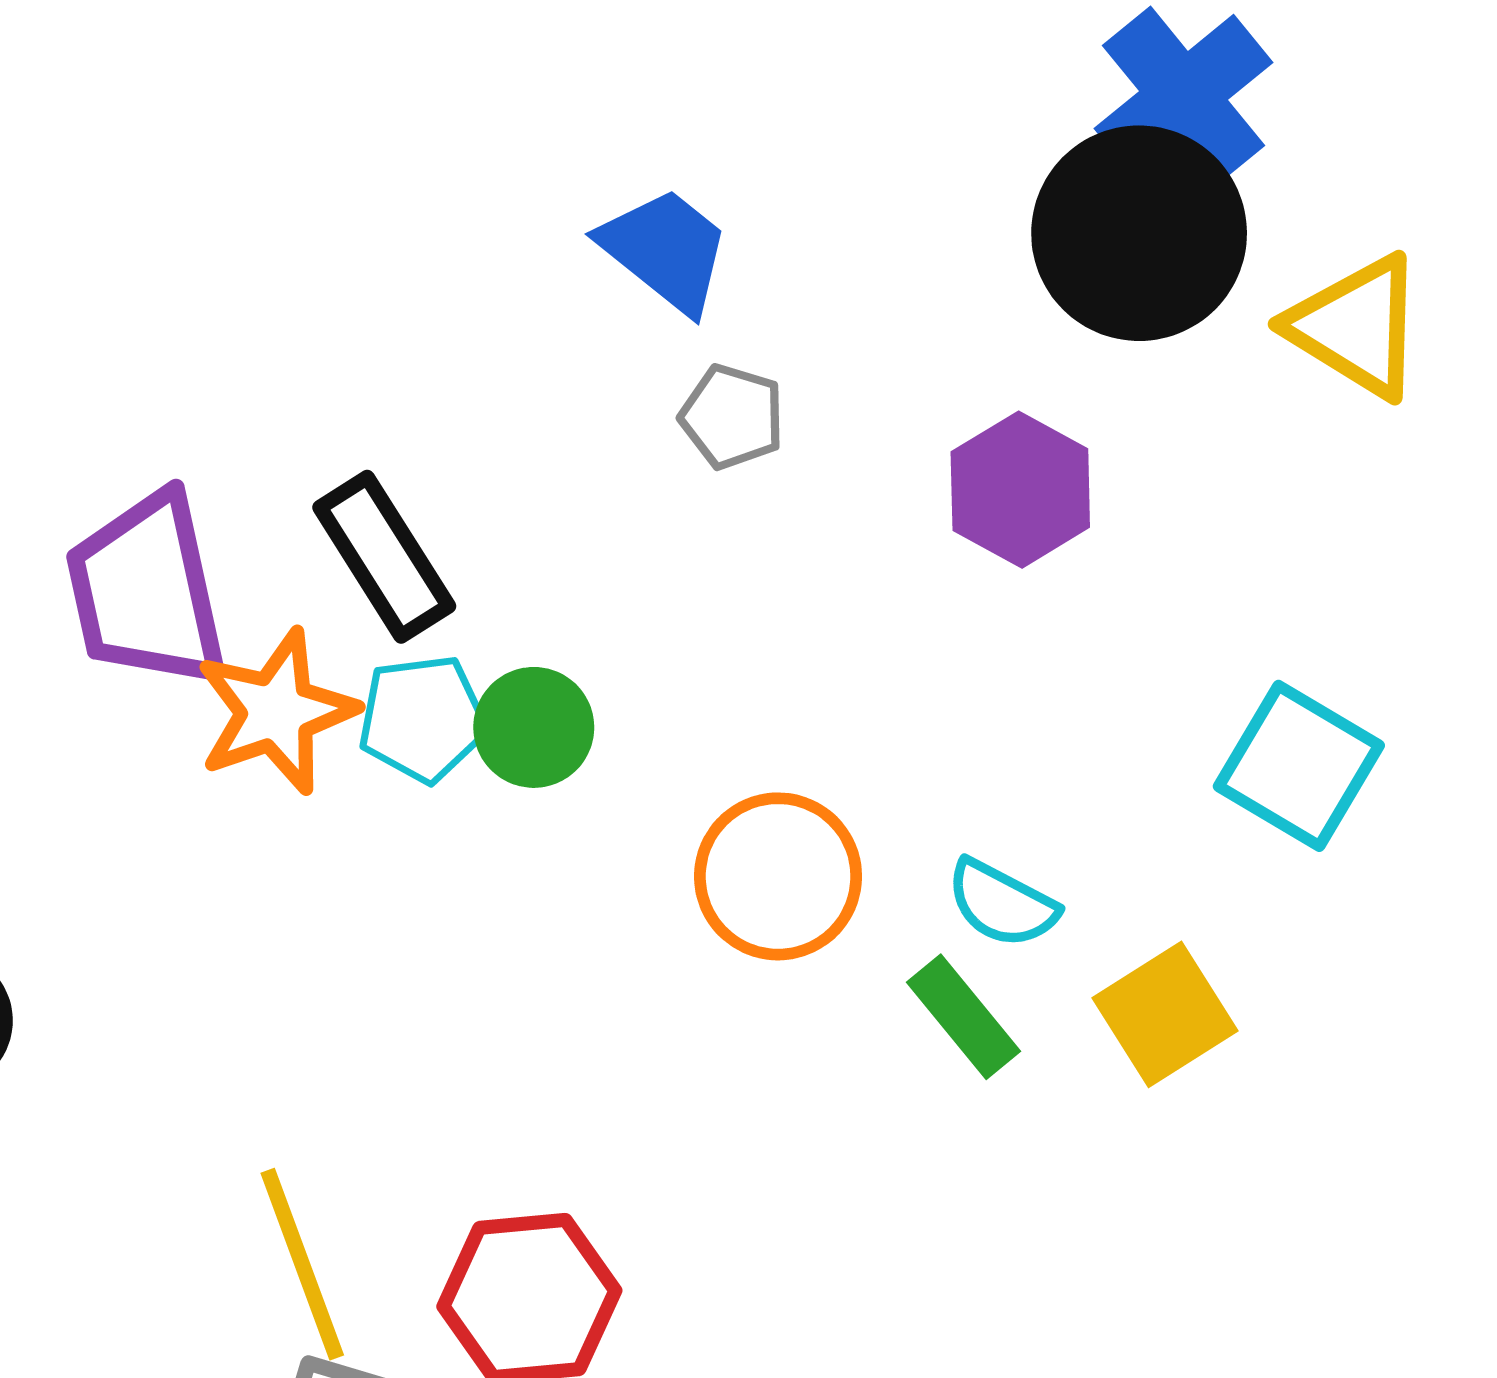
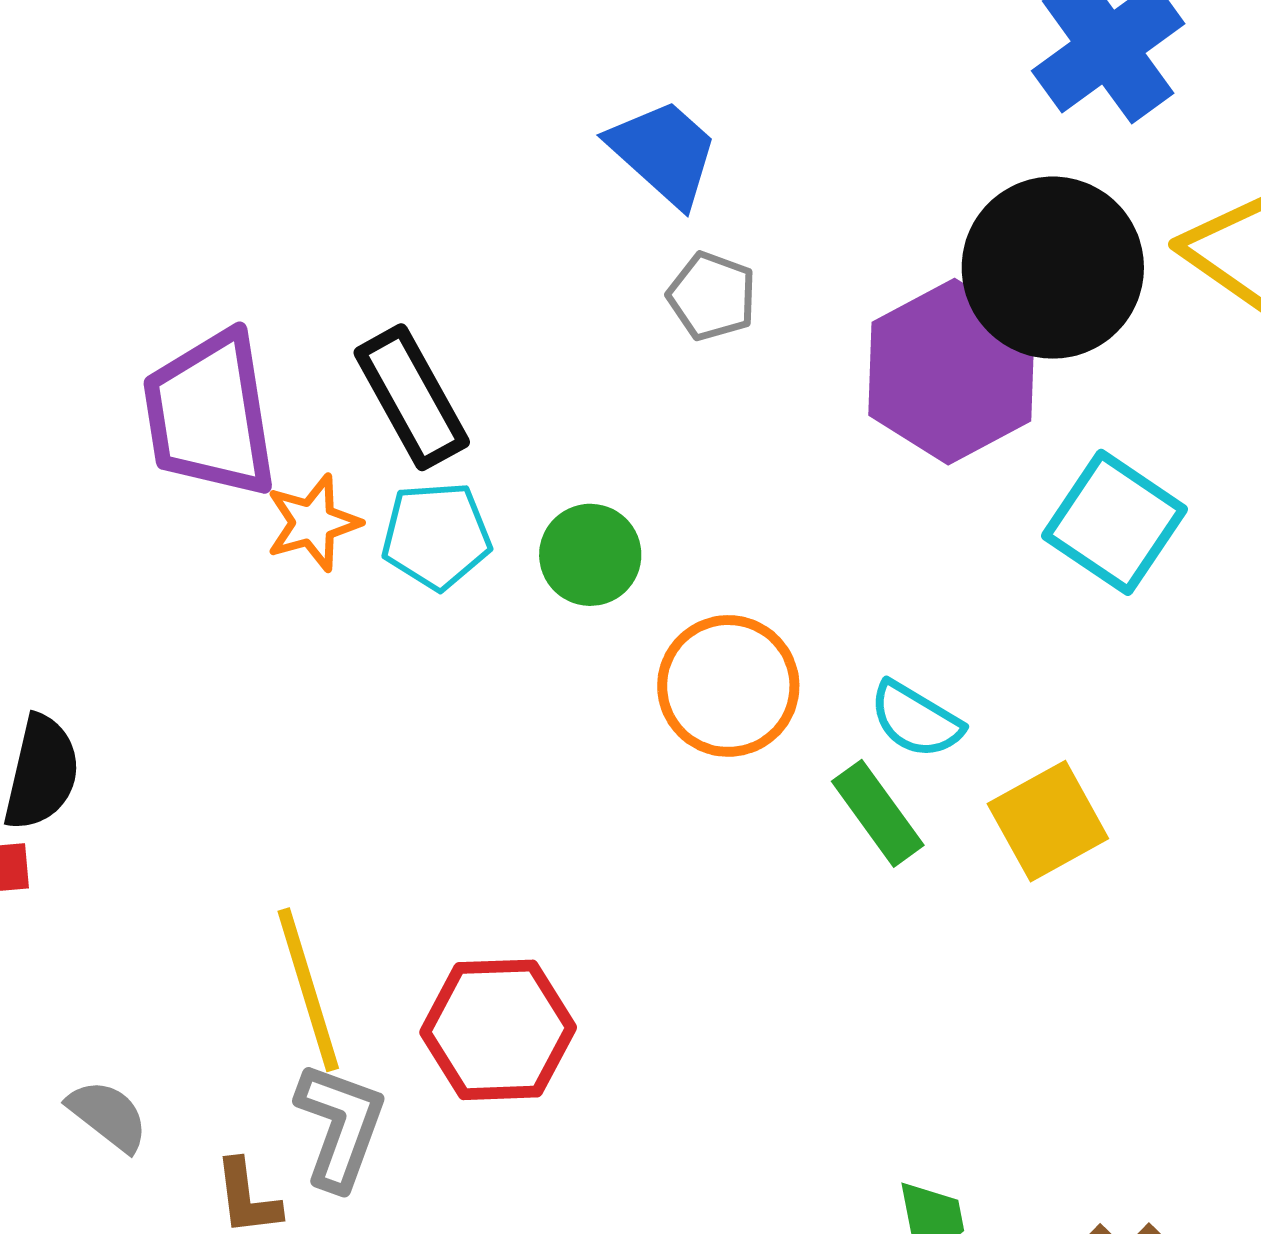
black circle: (1139, 233) -> (1053, 268), moved
purple hexagon: (1020, 490) -> (951, 372), size x1.4
orange star: (276, 712) -> (313, 523), size x0.7
green circle: (534, 727) -> (590, 555), moved
cyan square: (1299, 766) -> (1114, 522), moved

